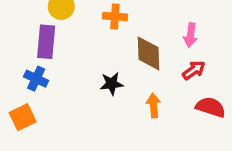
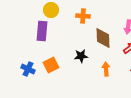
blue cross: (36, 79) -> (28, 69), moved
orange square: (23, 117) -> (51, 65), moved

